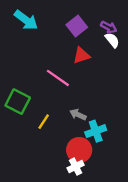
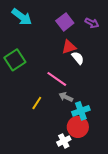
white semicircle: (112, 40) -> (78, 58), moved
pink line: (58, 78) -> (57, 79), moved
green square: (18, 102) -> (15, 60), moved, turned 30
red circle: (79, 150) -> (78, 127), moved

